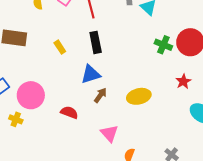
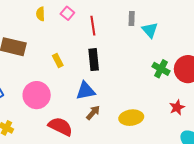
pink circle: (31, 95) -> (37, 95), moved
red semicircle: (69, 112) -> (60, 126), size x1.4

